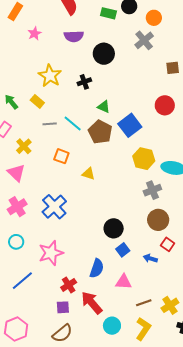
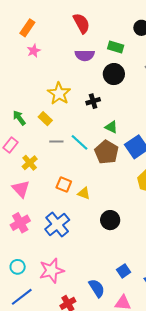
green rectangle: (109, 13) -> (116, 47), moved
pink star: (35, 33) -> (34, 51), moved
orange square: (61, 156) -> (64, 184), moved
yellow triangle: (88, 174) -> (84, 193), moved
black circle: (114, 228) -> (110, 220), moved
cyan circle: (16, 242) -> (18, 267), moved
blue semicircle: (97, 268) -> (97, 288), turned -54

